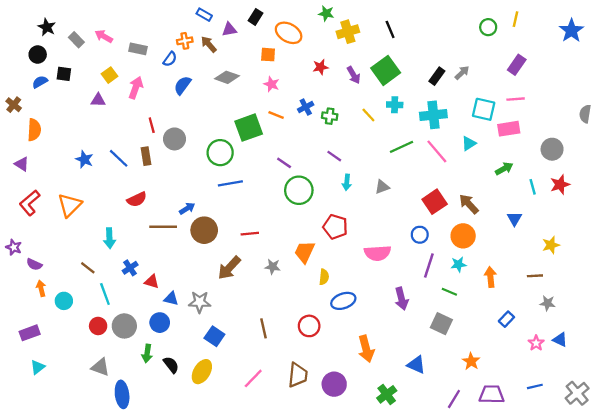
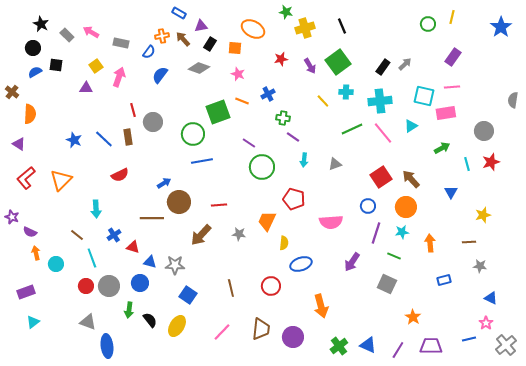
black rectangle: (255, 17) -> (210, 44), moved
green cross: (330, 116) -> (283, 118), moved
brown line: (163, 227) -> (152, 218), moved
purple arrow: (401, 299) -> (352, 262), turned 48
blue rectangle: (506, 319) -> (444, 280), turned 32
pink star: (536, 343) -> (486, 323), moved
blue triangle: (416, 365) -> (368, 345), moved

